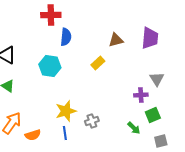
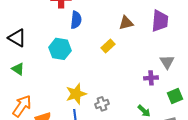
green square: (153, 115) -> (175, 96), moved

